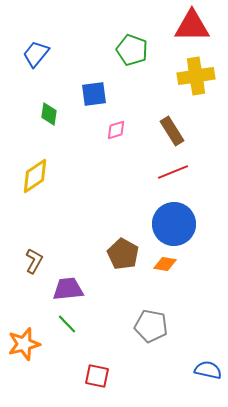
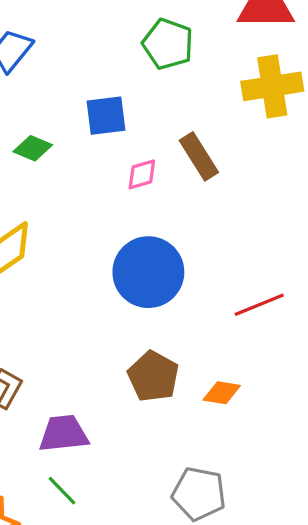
green diamond: (49, 114) -> (33, 148), turned -75
brown rectangle: (172, 131) -> (199, 156), moved
red line: (173, 172) -> (259, 305), moved
blue circle: (174, 224) -> (148, 272), moved

